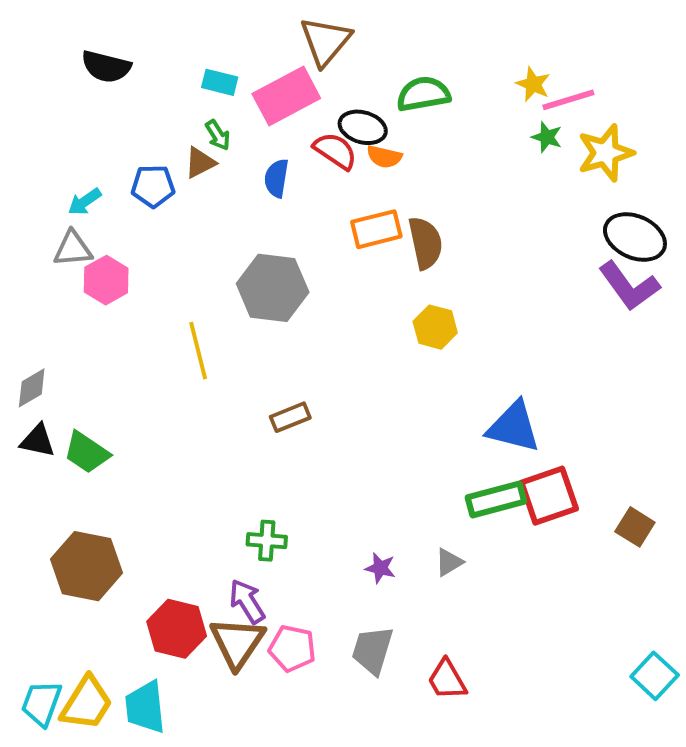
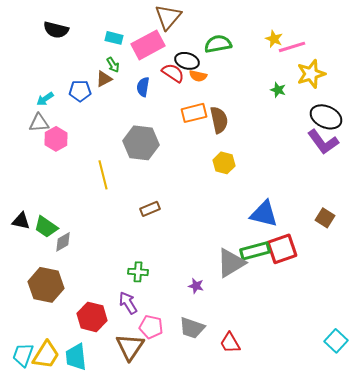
green star: (547, 137) -> (278, 90), moved
gray diamond: (32, 388) -> (63, 242), moved
brown square: (635, 527) -> (325, 218), moved
gray triangle: (449, 562) -> (231, 263), moved, size x2.0
brown triangle: (237, 642) -> (130, 347), moved
gray trapezoid: (372, 650) -> (192, 328), turned -88

